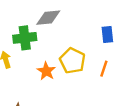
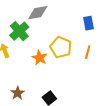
green cross: (25, 38) -> (19, 31), turned -30

